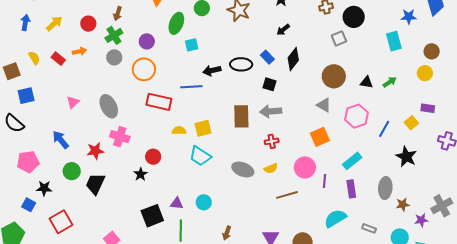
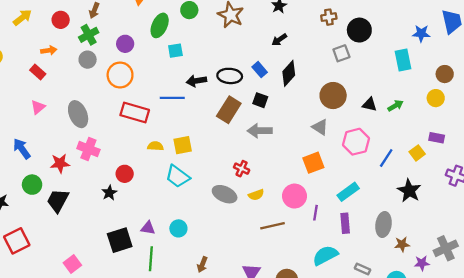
red rectangle: (58, 59) -> (38, 72), moved
brown rectangle: (241, 116) -> (229, 110), moved, turned 30
red cross: (272, 141) -> (242, 169), moved, turned 32

